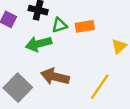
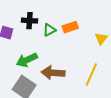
green arrow: (39, 44) -> (27, 60), moved

